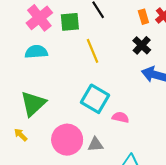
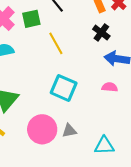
pink semicircle: (120, 117) -> (110, 87), moved

